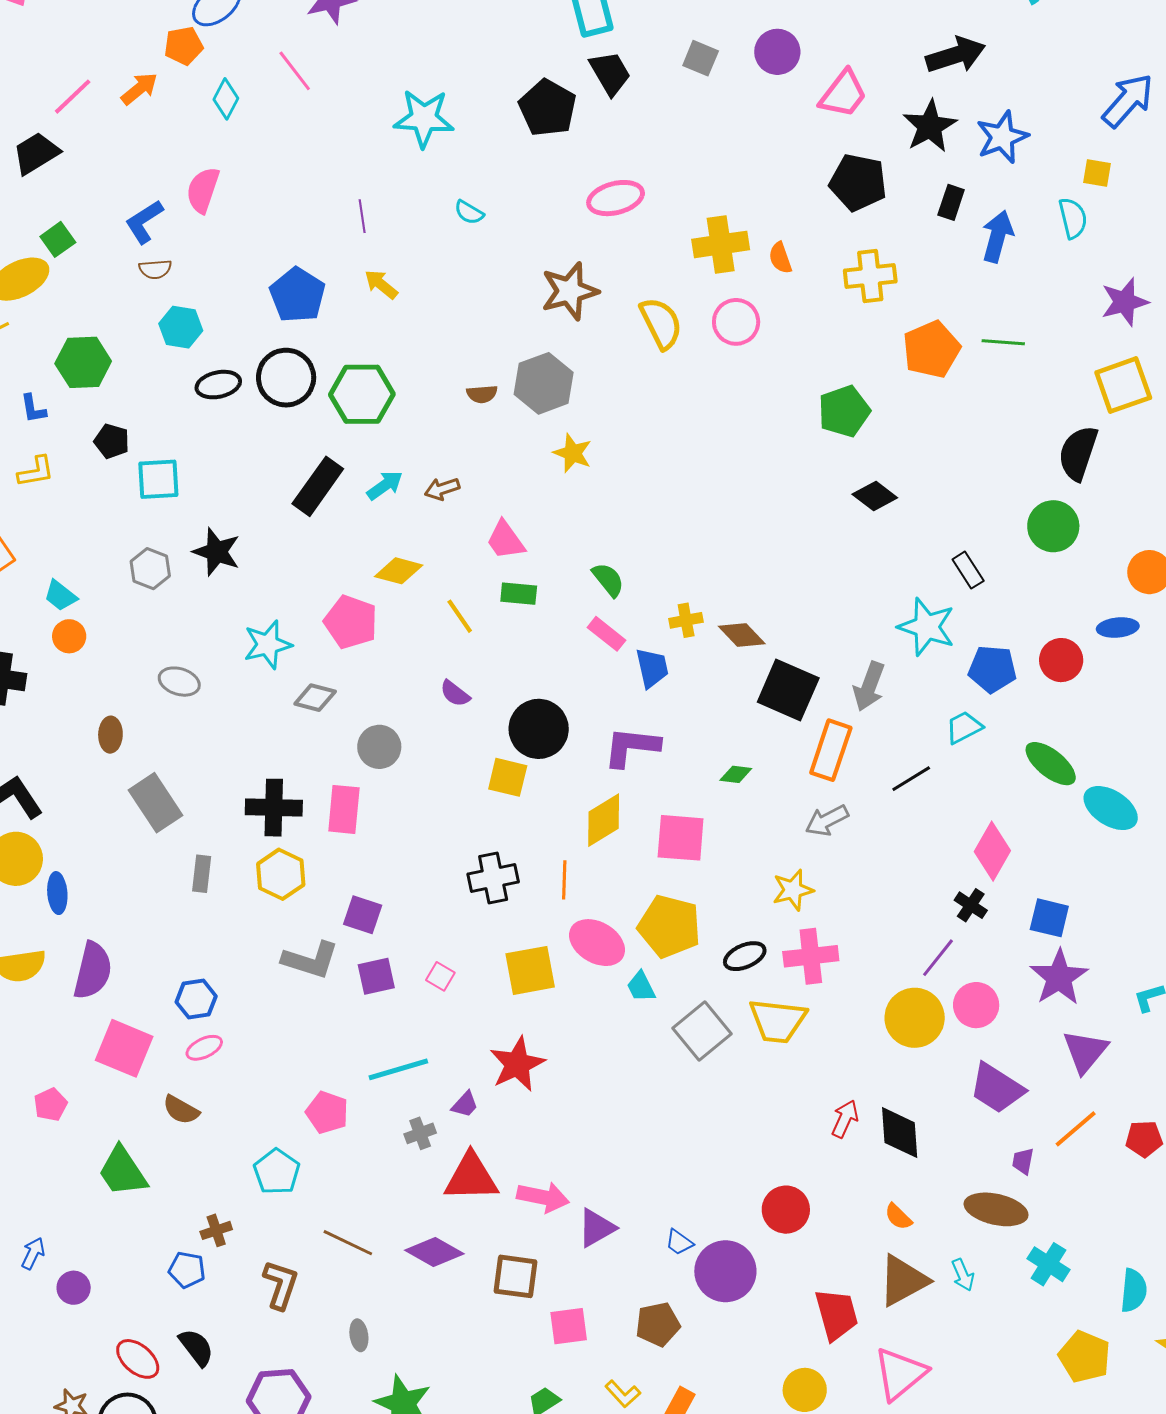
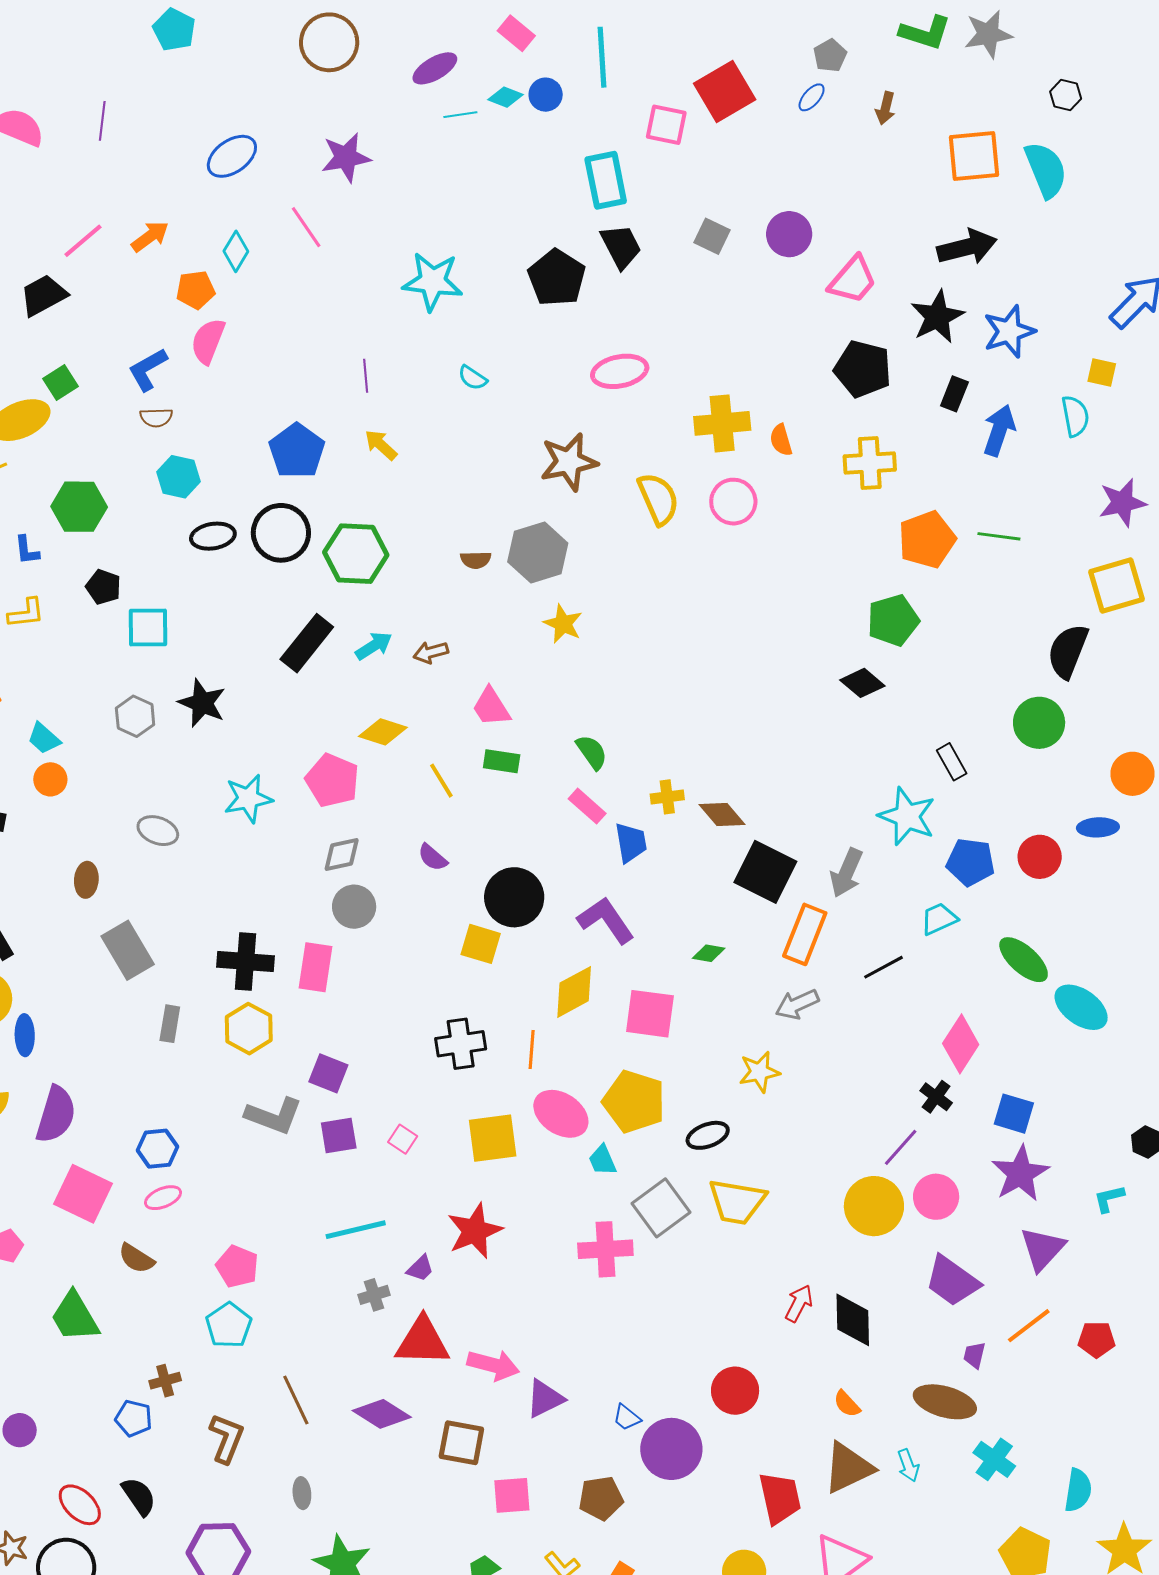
orange pentagon: (183, 46) -> (196, 290), moved
green pentagon: (844, 411) -> (893, 620), moved
gray diamond: (315, 698) -> (342, 854), moved, turned -30
purple L-shape: (632, 747) -> (606, 920), turned 46
pink cross: (811, 956) -> (605, 1249), moved
pink pentagon: (327, 1112) -> (237, 1266), moved
brown line: (348, 1243) -> (296, 1400), turned 36

